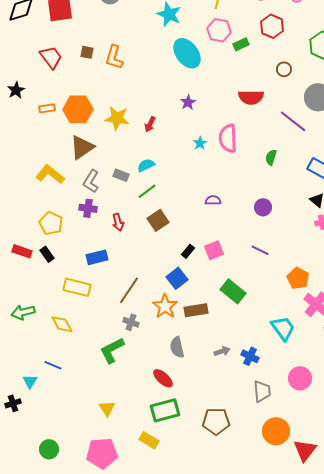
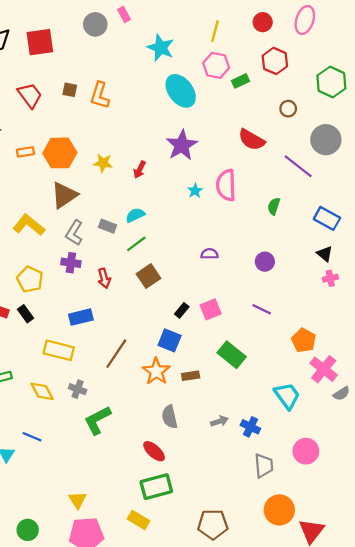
red semicircle: (251, 97) -> (252, 140), turned 30
purple star: (188, 102) -> (182, 145), size x1.8
yellow star: (117, 118) -> (103, 163), size x0.7
blue square: (177, 278) -> (170, 340), turned -30
brown rectangle: (196, 310) -> (191, 376), size x0.7
gray cross: (131, 322) -> (78, 389), moved
yellow triangle: (107, 408) -> (78, 500), moved
brown pentagon: (216, 421) -> (213, 524), moved

